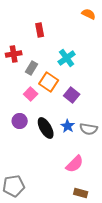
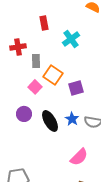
cyan cross: (67, 58) -> (71, 39), moved
gray rectangle: (32, 68) -> (36, 61), turned -32
purple square: (72, 95) -> (76, 88), turned 35

